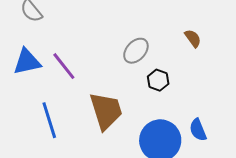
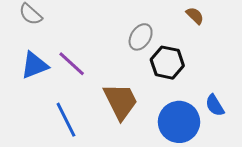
black hexagon: (158, 80) -> (167, 63), size x1.5

